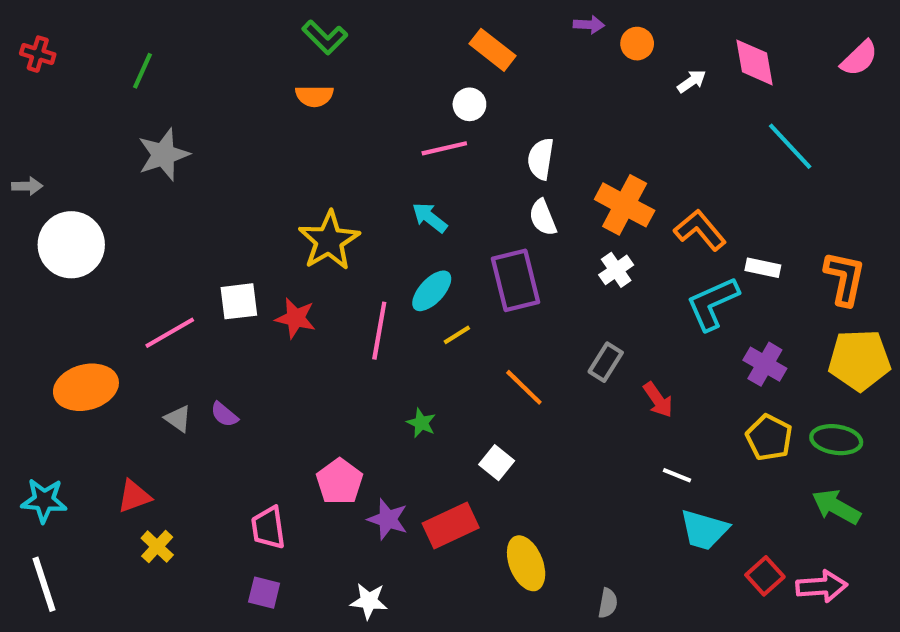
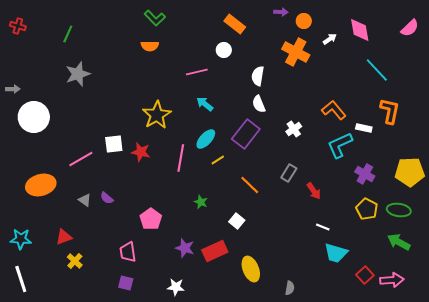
pink line: (444, 148) -> (197, 72), moved
orange cross: (625, 205) -> (296, 52), moved
orange L-shape: (845, 278) -> (390, 111), moved
purple rectangle: (516, 280) -> (246, 134), turned 52
pink pentagon: (340, 482) -> (151, 219), moved

